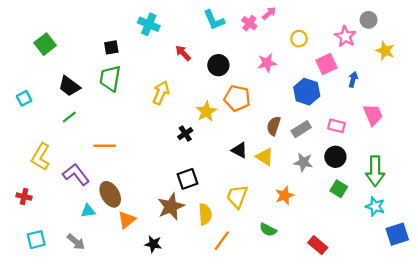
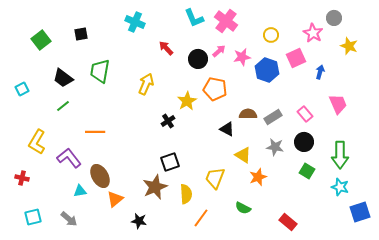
pink arrow: (269, 13) -> (219, 51), moved
pink cross: (249, 23) -> (226, 21), size x1.6
black square: (111, 47) -> (81, 34), moved
blue hexagon: (307, 92) -> (267, 70), moved
brown semicircle: (274, 126) -> (248, 114), turned 72
pink rectangle: (337, 126) -> (305, 114), turned 35
black triangle: (239, 150) -> (227, 129), moved
yellow triangle: (265, 157) -> (243, 155), moved

